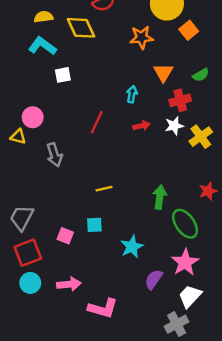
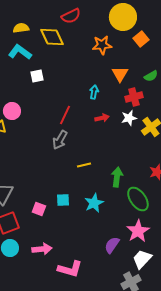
gray arrow: (54, 155) -> (60, 140), moved, turned 48
yellow line: (104, 189) -> (84, 165), moved
cyan star: (132, 247) -> (94, 203), moved

